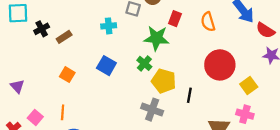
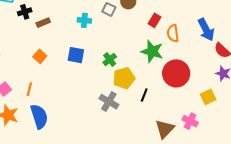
red rectangle: (175, 19) -> (154, 20), moved
green star: (156, 38) -> (152, 51), moved
blue square: (106, 66) -> (76, 55), turned -30
yellow pentagon: (164, 81) -> (124, 78), turned 30
yellow square: (249, 86) -> (208, 97), moved

